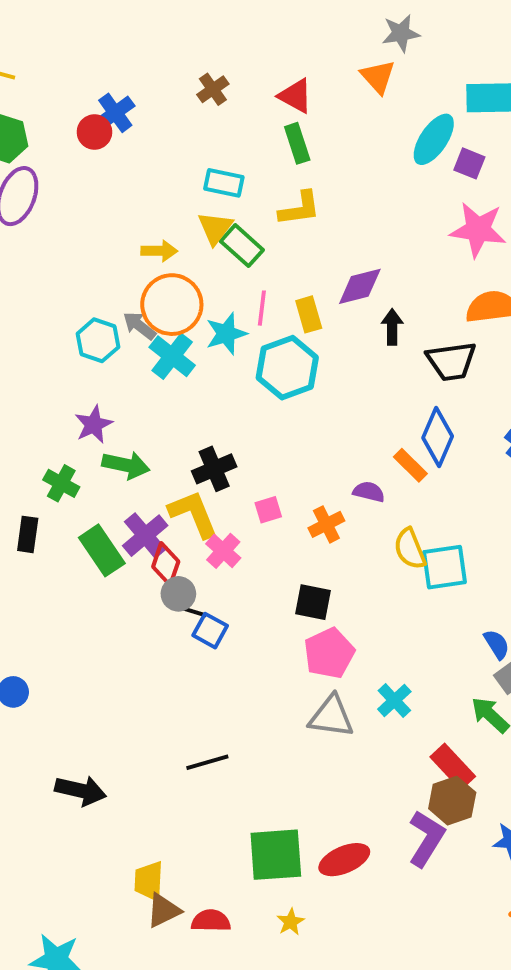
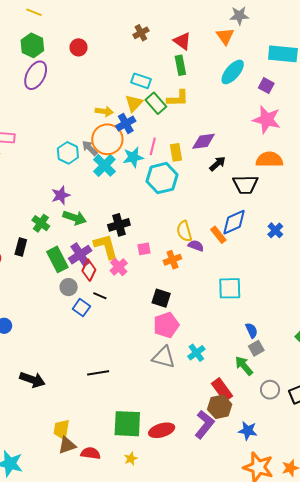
blue cross: (115, 113) -> (126, 124), moved
cyan ellipse: (434, 139) -> (233, 72), moved
green rectangle: (242, 246) -> (156, 103), moved
black arrow: (392, 327) -> (217, 164), turned 42
blue diamond: (438, 437) -> (234, 222), turned 36
yellow semicircle: (410, 549) -> (184, 231), moved
gray circle: (178, 594) -> (69, 287), moved
blue square: (210, 631) -> (81, 308), moved

